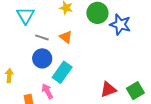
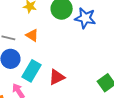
red triangle: (108, 89) -> (57, 77), moved

